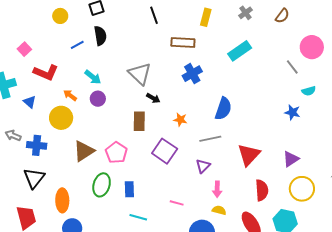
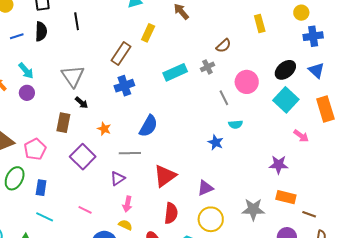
gray cross: (246, 13) -> (207, 67), moved
black line: (154, 15) -> (77, 21), moved
brown rectangle: (183, 43) -> (121, 54), turned -70

